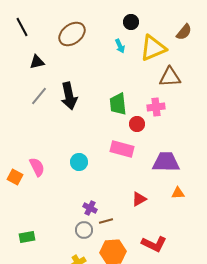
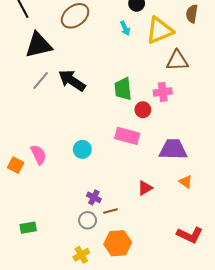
brown semicircle: (184, 32) -> (192, 14), turned 150
black triangle: (37, 62) -> (39, 45), size x1.8
black arrow: (69, 96) -> (72, 80), turned 136
orange triangle: (178, 193) -> (186, 182), turned 40
red L-shape: (154, 244) -> (190, 235), moved

